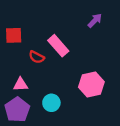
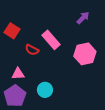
red square: (14, 35) -> (12, 31), turned 35
pink hexagon: (91, 85) -> (85, 54), moved

